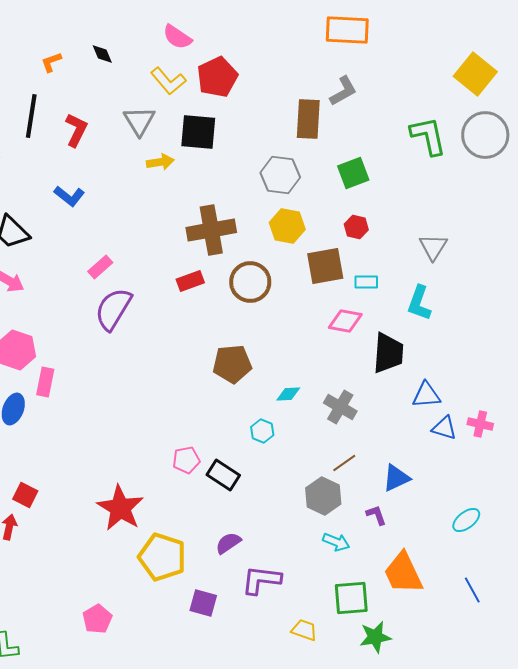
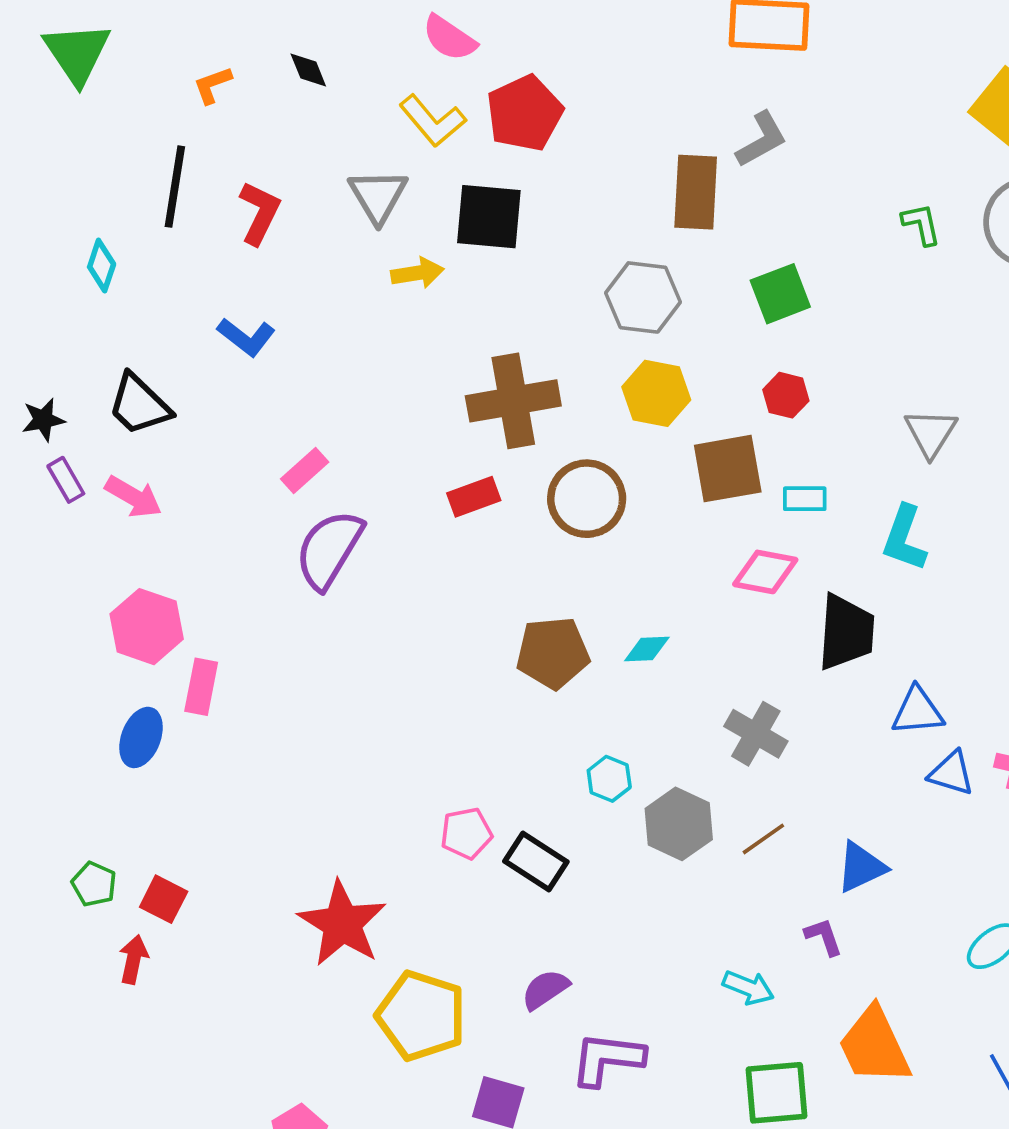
green L-shape: (428, 136) -> (921, 224), size x0.6
cyan diamond: (288, 394) -> (647, 649), moved
gray hexagon: (323, 496) -> (679, 824), moved

